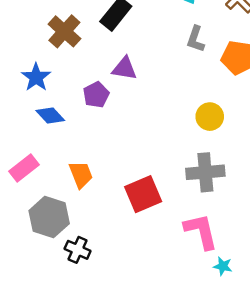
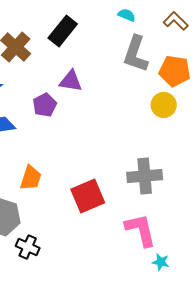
gray L-shape: (196, 39) -> (136, 54), size x1.5
yellow circle: (210, 117) -> (164, 105), moved
orange trapezoid: (81, 174) -> (31, 178), turned 40

